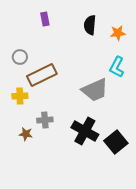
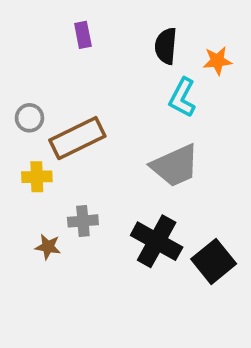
gray circle: (20, 57) -> (29, 118), moved
cyan L-shape: (117, 67) -> (182, 98), moved

